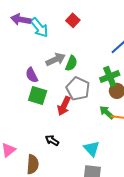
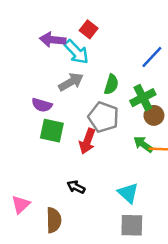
purple arrow: (21, 19) -> (53, 40), moved
cyan arrow: (39, 27) -> (76, 52), moved
green semicircle: (71, 63) -> (111, 84), moved
purple semicircle: (32, 75) -> (42, 105), turned -42

